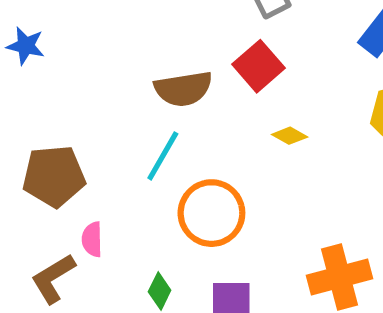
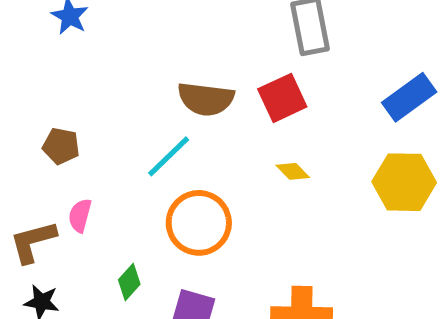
brown pentagon: (54, 176) -> (61, 146), size x0.6

